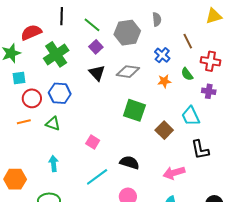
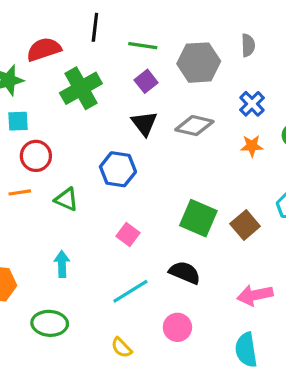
green line: (92, 25) -> (143, 46), turned -36
blue hexagon: (60, 93) -> (118, 169), moved
green square: (134, 110) -> (198, 218), moved

